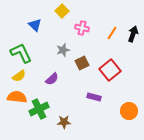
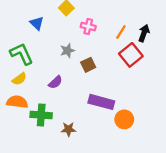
red square: (110, 70) -> (131, 55), moved
purple rectangle: (94, 97) -> (101, 102), size x1.6
green cross: (39, 109) -> (41, 115), turned 30
orange circle: (129, 111) -> (124, 119), moved

